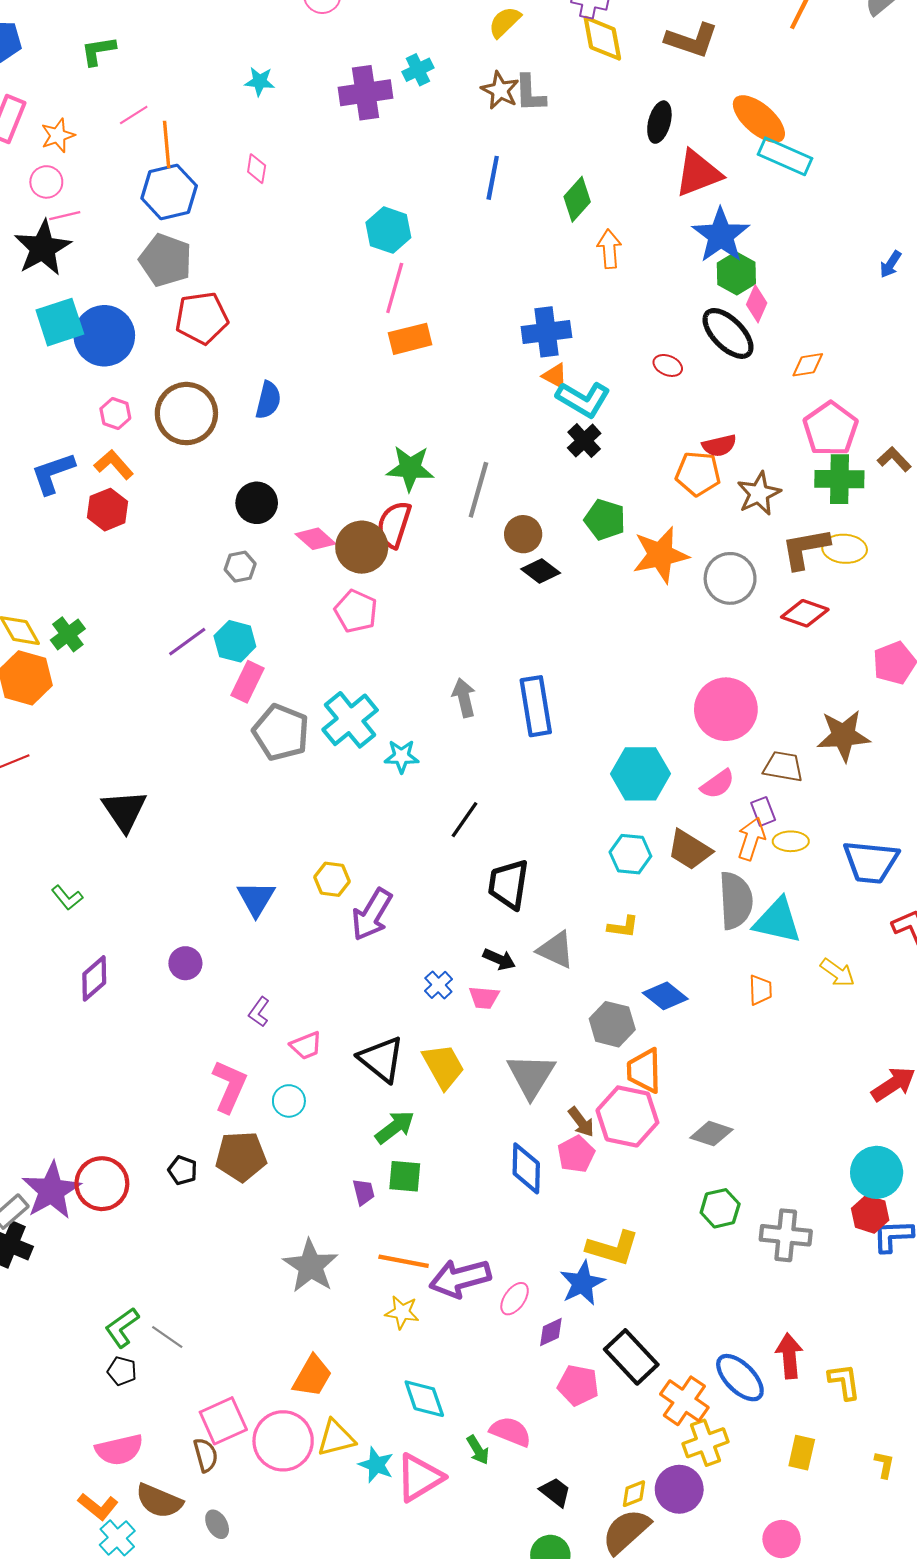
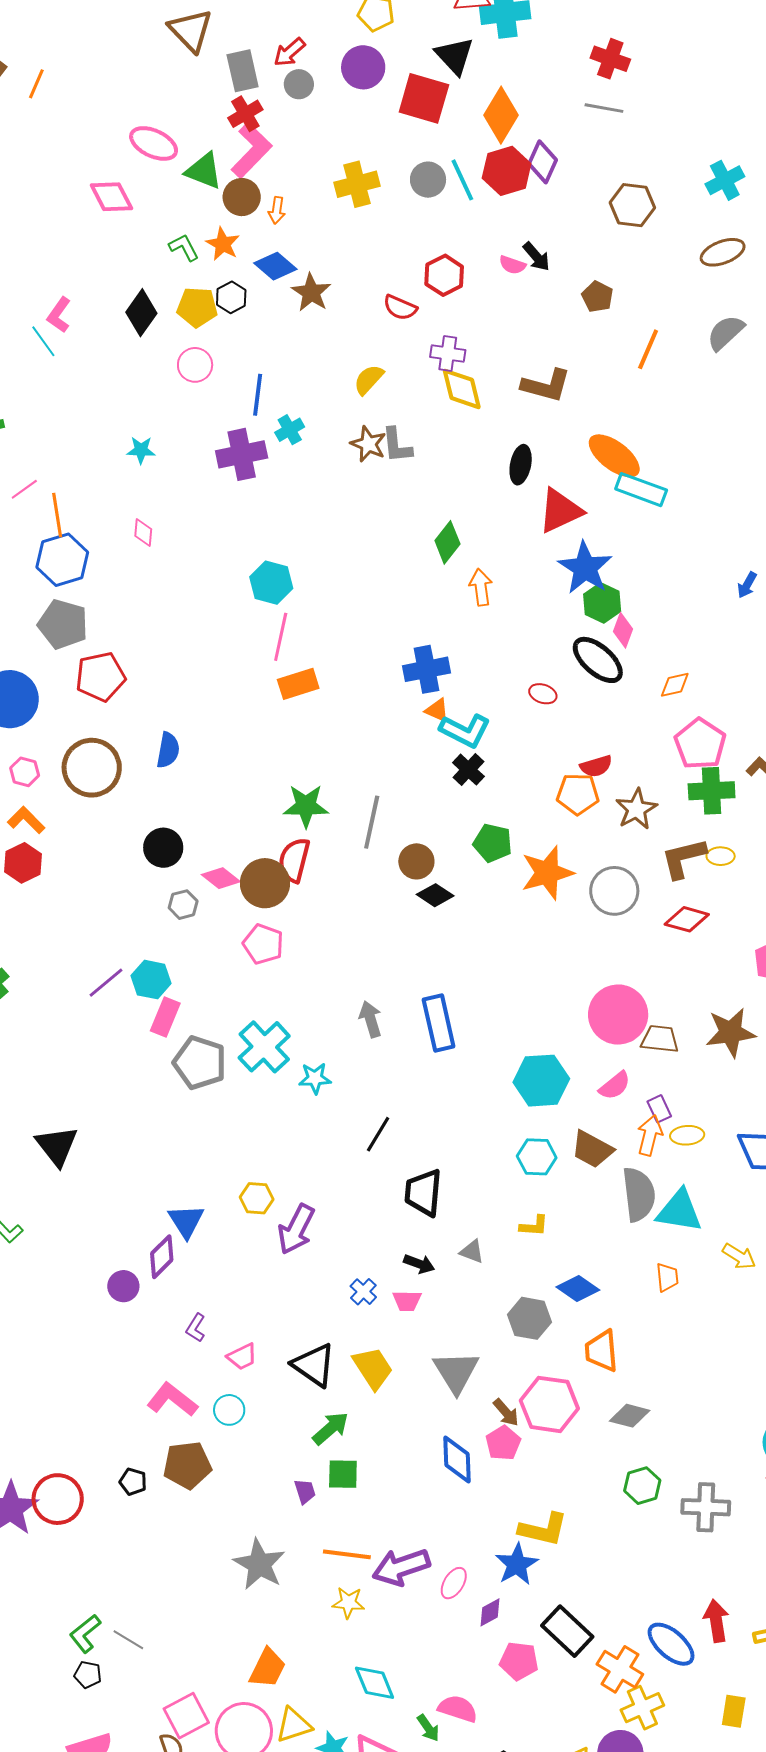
blue line: (493, 178) -> (258, 395), moved
yellow ellipse: (845, 549) -> (721, 856), size x0.7
gray hexagon: (240, 567) -> (183, 905), moved
brown trapezoid: (783, 767) -> (660, 1039), moved
gray triangle: (556, 950) -> (472, 1252), size x0.7
purple diamond: (94, 978) -> (162, 1257), moved
orange trapezoid: (644, 1071) -> (602, 1351), moved
pink L-shape: (229, 1086) -> (172, 1400), turned -72

